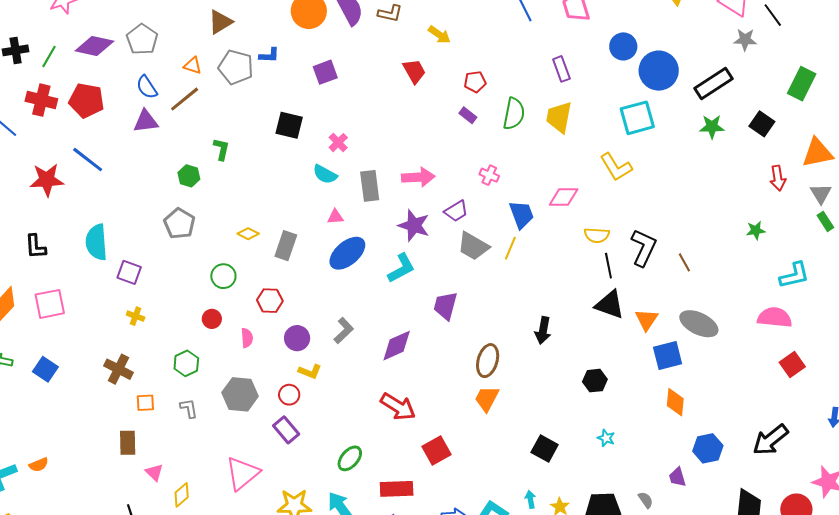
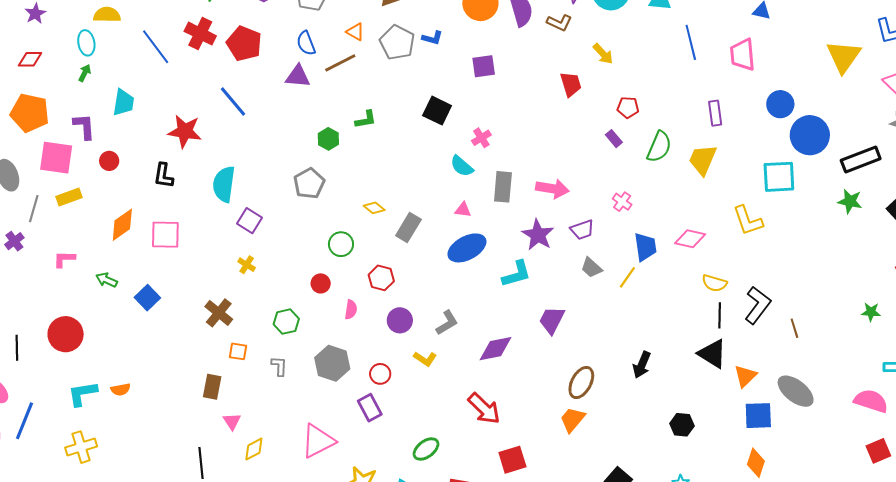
green L-shape: (221, 149) -> (366, 120), turned 55
red star: (47, 180) -> (185, 131), moved
gray trapezoid: (473, 246) -> (591, 268), size x0.7
yellow L-shape: (310, 371) -> (425, 359), moved

